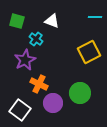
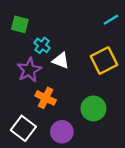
cyan line: (95, 17) -> (111, 20), turned -32
white triangle: (52, 21) -> (61, 61), moved
purple circle: (53, 103) -> (62, 132), moved

